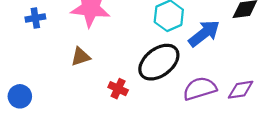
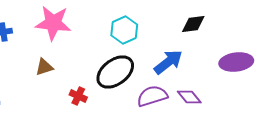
blue arrow: (204, 33) -> (168, 62), moved
purple diamond: (241, 90) -> (189, 97), turned 60

